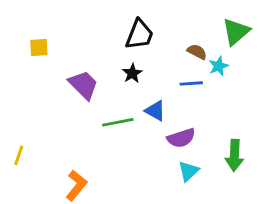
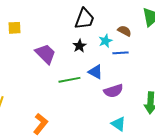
cyan star: (219, 66) -> (105, 41), moved
cyan triangle: (188, 171) -> (118, 124), moved, turned -42

